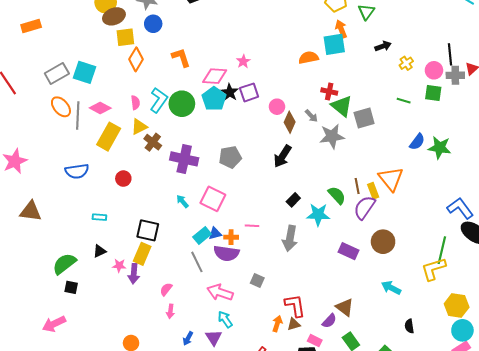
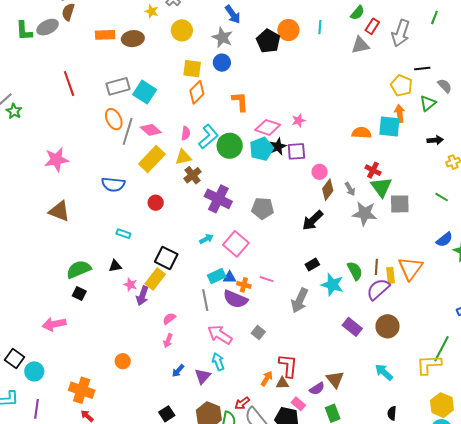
brown ellipse: (114, 16) -> (133, 39), moved
cyan arrow: (182, 201) -> (206, 239), turned 88

